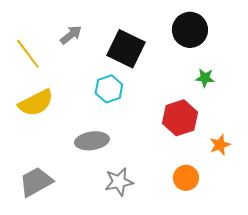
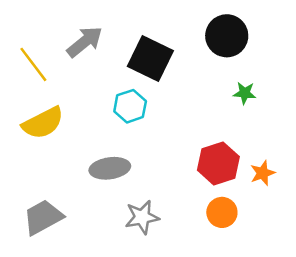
gray arrow: (71, 35) -> (85, 42), size x1.4
red hexagon: (180, 118) -> (218, 163), moved

